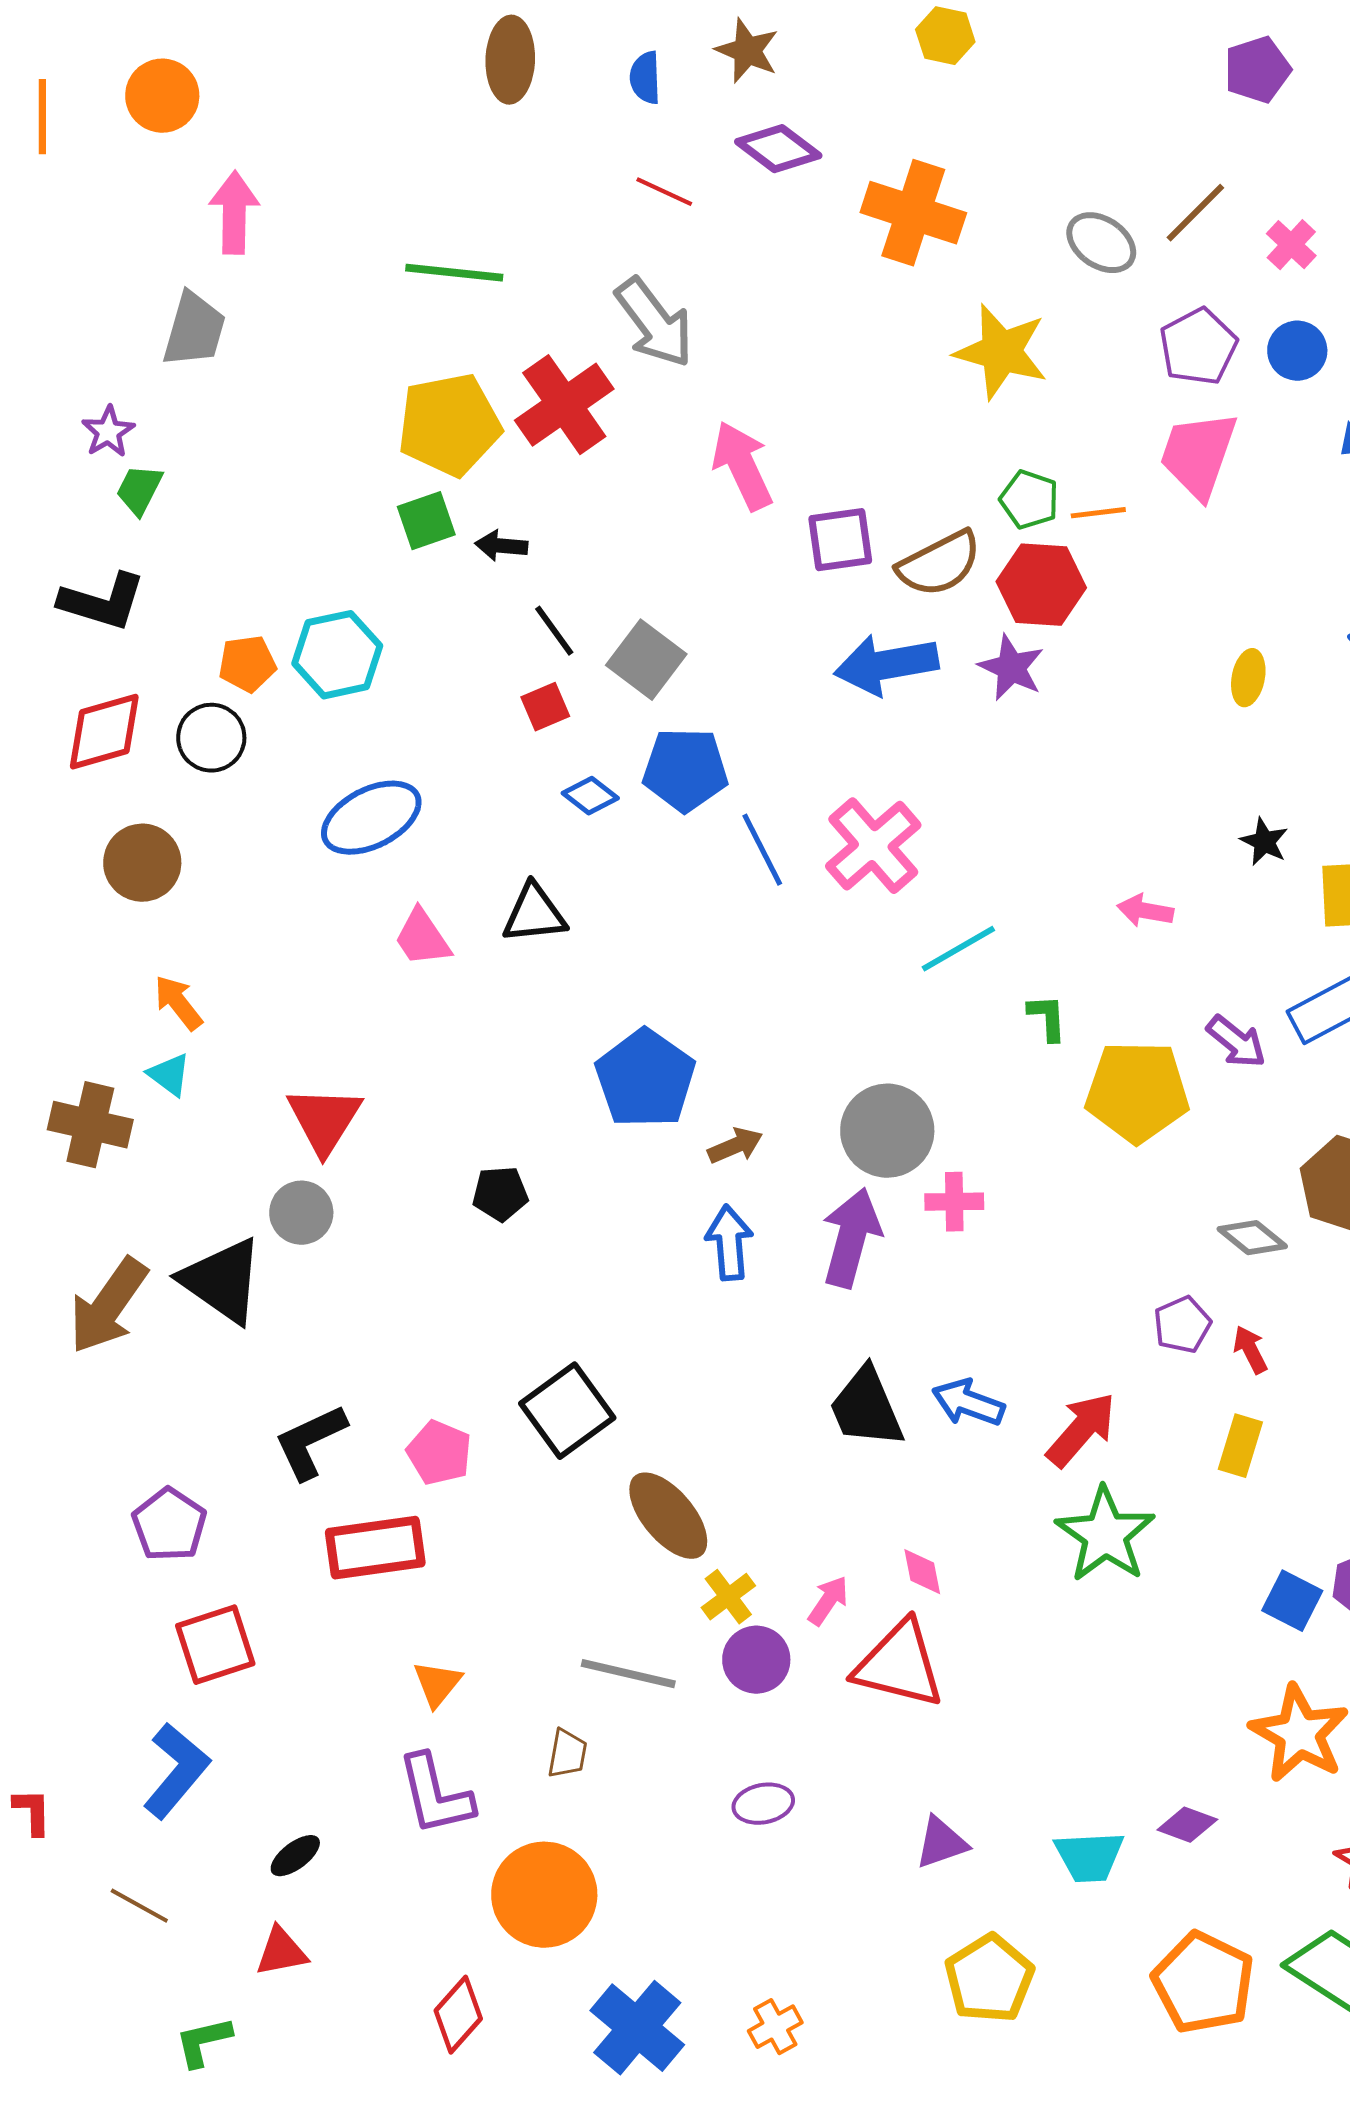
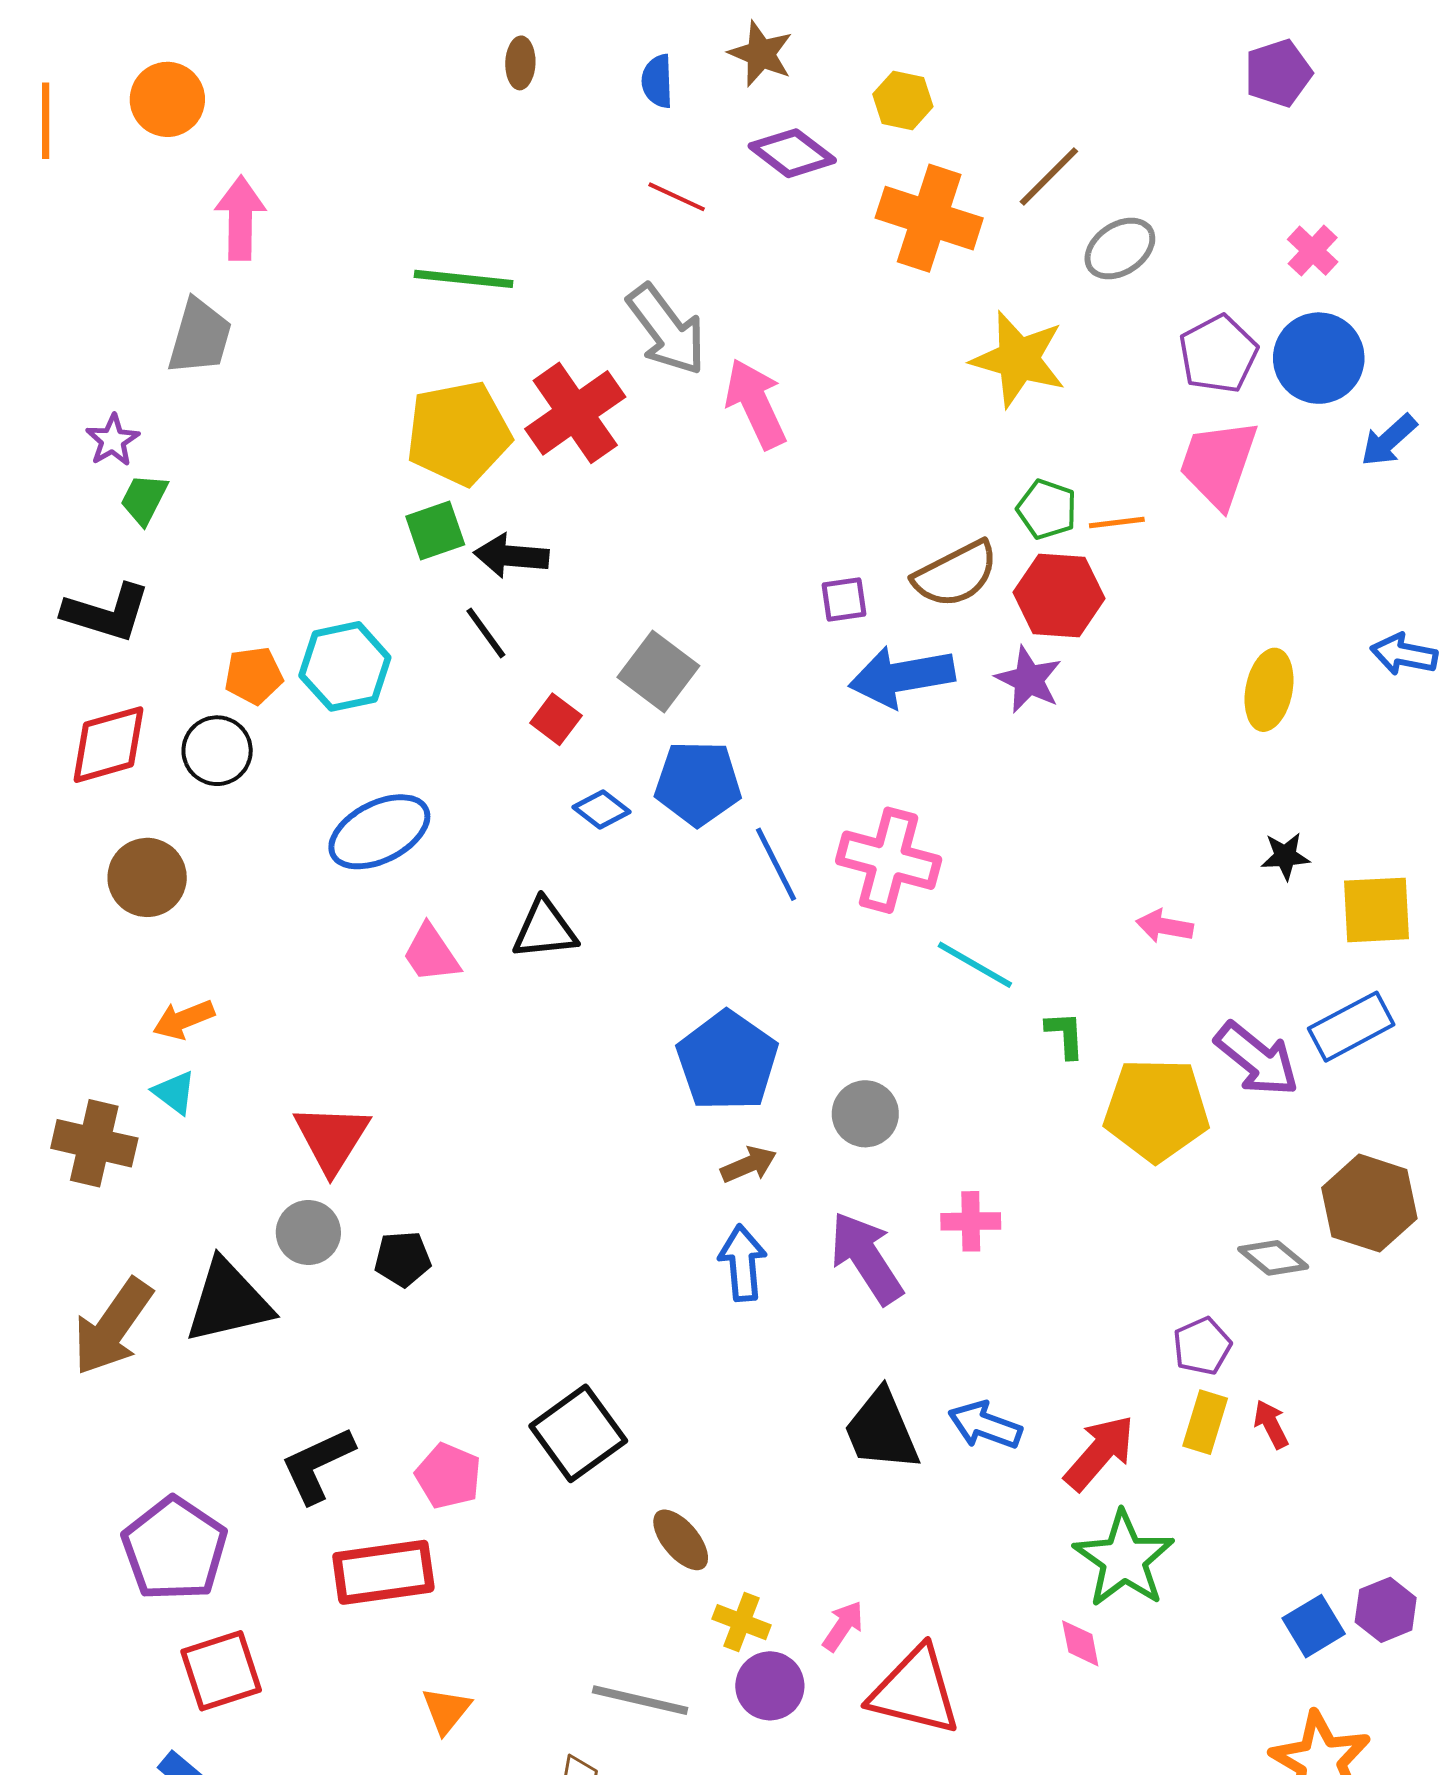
yellow hexagon: (945, 36) -> (903, 100), moved
brown ellipse: (510, 60) -> (520, 63), size x0.6
brown line: (1195, 213) -> (1049, 177), moved
gray ellipse: (1101, 243) -> (1120, 249), turned -68
blue circle: (1297, 351) -> (1319, 358), size x1.5
pink arrow: (742, 466) -> (756, 404), moved
purple square: (840, 540) -> (844, 600), moved, size x0.7
black arrow: (501, 546) -> (511, 556), size x1.4
black line: (554, 631) -> (486, 633), moved
yellow ellipse: (1248, 678) -> (1269, 690), size x1.4
red square: (545, 707) -> (556, 719), turned -30
black star: (1264, 842) -> (1285, 856), turned -30
pink cross: (873, 846) -> (889, 860), turned -34
cyan line: (958, 949) -> (975, 965), turned 60
orange arrow: (178, 1003) -> (184, 1019), turned -74
purple arrow: (1236, 1042) -> (1257, 1059), size x1.4
blue pentagon: (645, 1079) -> (727, 1061), moved
gray circle: (887, 1131) -> (865, 1114), moved, size x0.7
black pentagon: (500, 1194) -> (403, 1259), moved
purple arrow: (851, 1238) -> (866, 1258), turned -48
black triangle: (222, 1281) -> (228, 1301), turned -48
red arrow: (1250, 1350) -> (1271, 1424), moved
yellow rectangle: (1240, 1446) -> (1205, 1422), moved
brown ellipse: (668, 1516) -> (681, 1540), size x0.7
purple pentagon: (169, 1525) -> (174, 1549), size x1.4
pink diamond: (922, 1572) -> (1080, 1643), moved
yellow cross: (728, 1597) -> (742, 1622), turned -32
blue square: (1292, 1601) -> (1314, 1626), turned 32

